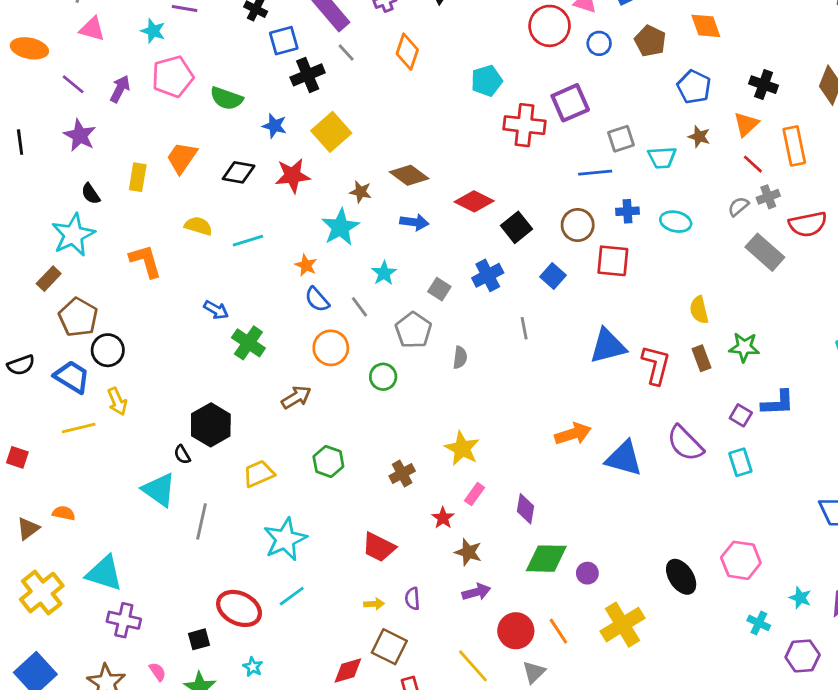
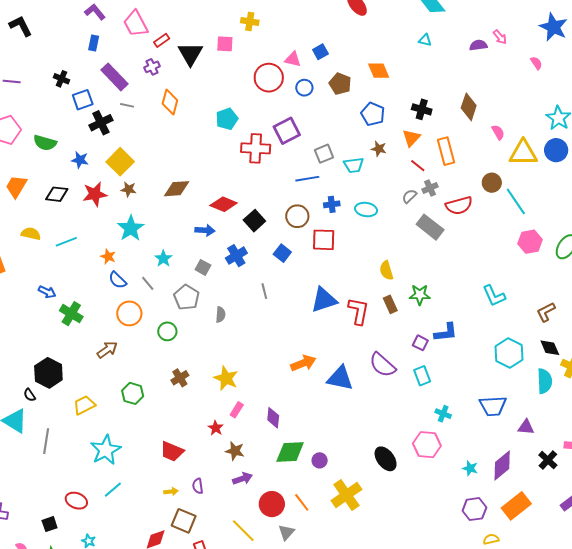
gray line: (346, 53) -> (127, 105), turned -32
brown diamond: (409, 175) -> (177, 189), turned -36
brown star: (361, 192) -> (129, 189), moved
blue arrow: (414, 222) -> (205, 230), moved
brown cross: (402, 473) -> (180, 378), moved
red ellipse: (239, 608) -> (76, 501), size x0.7
cyan cross: (759, 623) -> (443, 414), moved

